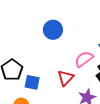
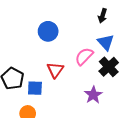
red triangle: (65, 78) -> (55, 70), moved

